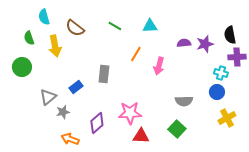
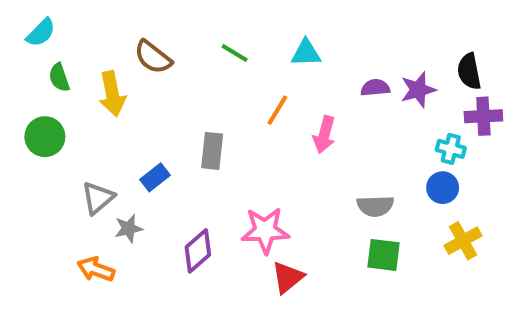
cyan semicircle: (44, 17) -> (41, 33), moved, turned -119
green square: (177, 129) -> (383, 255), moved, turned -36
red triangle: (141, 136) -> (288, 277), turned -42
orange arrow: (70, 139) -> (96, 269), moved

